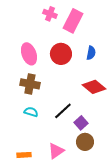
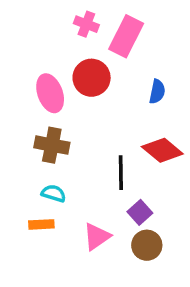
red circle: (61, 54) -> (92, 78), moved
black line: (63, 111) -> (121, 173), moved, turned -48
pink triangle: (56, 151) -> (97, 237), moved
orange rectangle: (24, 155) -> (41, 224), moved

